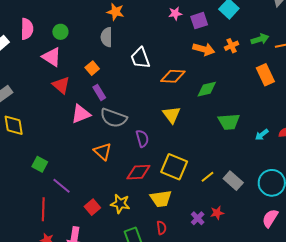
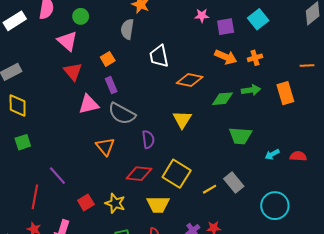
green arrow: (260, 39) -> (251, 90), moved
green square: (40, 164) -> (23, 142), moved, turned 35
gray rectangle: (233, 181) -> (234, 183), moved

